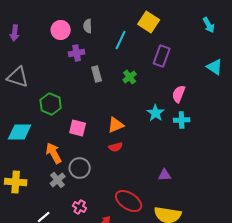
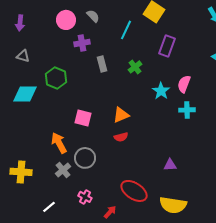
gray semicircle: (88, 26) -> (93, 16), turned 136
gray triangle: (18, 77) -> (23, 56), moved, size x0.6
green hexagon: (51, 104) -> (56, 78), moved
cyan star: (156, 113) -> (161, 91), moved
cyan diamond: (20, 132) -> (25, 94), moved

